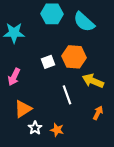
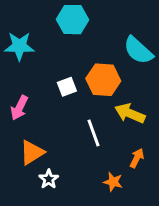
cyan semicircle: (84, 22) -> (138, 50), moved
orange star: (57, 130) -> (113, 182), moved

